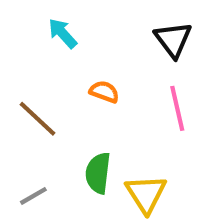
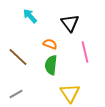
black triangle: (173, 40) -> (70, 23), moved
green semicircle: (98, 173) -> (51, 65), moved

